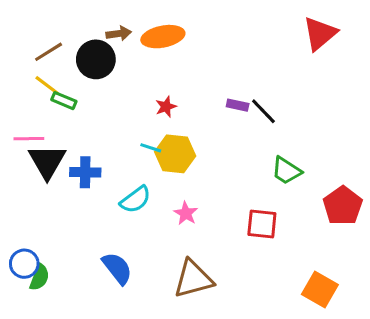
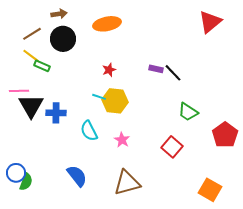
brown arrow: (119, 34) -> (59, 14), moved
cyan semicircle: (135, 200) -> (89, 131), turned 100
red square: (262, 224) -> (172, 147), turned 35

